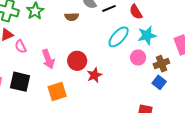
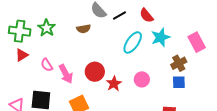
pink semicircle: (21, 46) -> (47, 65), moved
pink circle: (138, 57) -> (142, 79), moved
blue square: (159, 82) -> (179, 82), turned -32

